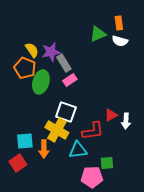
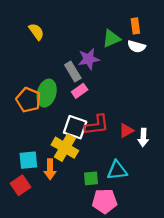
yellow semicircle: (32, 50) -> (36, 32), moved
purple star: (51, 52) -> (89, 59), moved
orange pentagon: (25, 68) -> (28, 100), moved
red L-shape: (93, 131) -> (97, 125), moved
cyan triangle: (78, 150) -> (117, 170), moved
green square: (107, 163) -> (91, 178), moved

